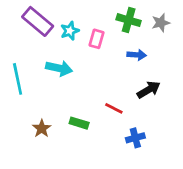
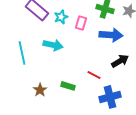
blue arrow: (137, 55) -> (111, 35), size x1.6
blue cross: (135, 138) -> (110, 97), size x1.5

